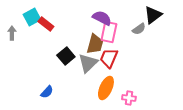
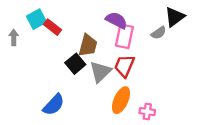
brown trapezoid: (95, 44) -> (88, 45), moved
blue semicircle: (47, 92) -> (54, 105), size x1.5

